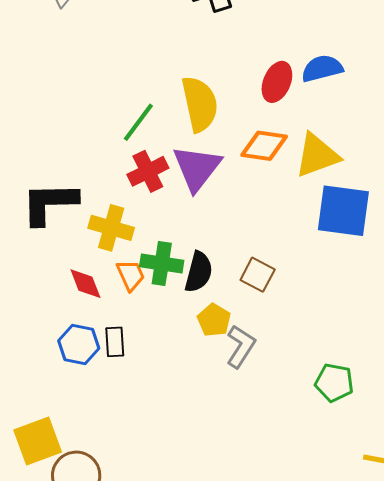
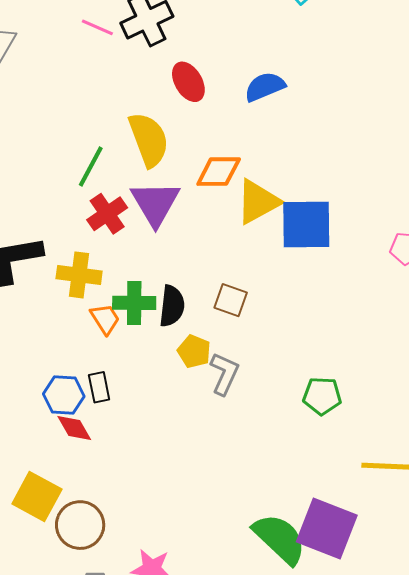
red ellipse: (277, 82) -> (188, 82), moved, turned -45
yellow triangle: (317, 155) -> (258, 202), moved
red diamond: (85, 284) -> (74, 428), moved
yellow square: (38, 441) -> (37, 496), turned -33

